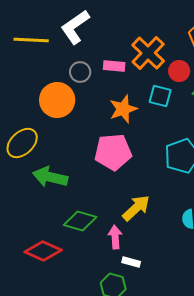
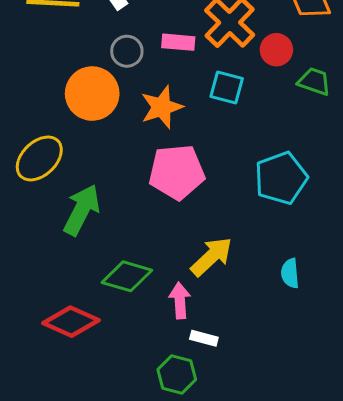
cyan square: (160, 96) -> (227, 87), moved
orange star: (123, 109) -> (162, 107), moved
green arrow: (50, 177) -> (82, 210), turned 104

